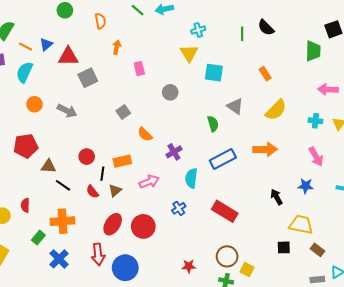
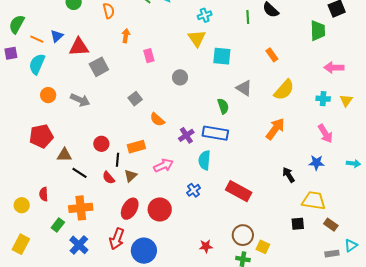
orange arrow: (265, 149) -> (275, 129), turned -50
blue rectangle: (223, 159) -> (215, 133), moved, turned 40
red arrow: (98, 254) -> (117, 239), turned 30

